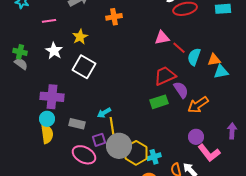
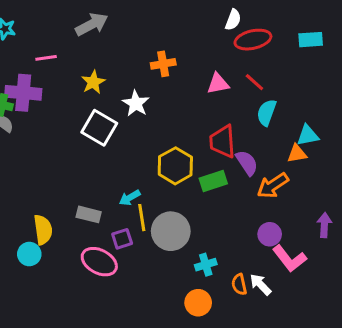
orange cross: (114, 17) -> (163, 64), moved
red line: (179, 48) -> (254, 82), moved
white star: (54, 51) -> (136, 103), moved
orange triangle: (214, 60) -> (297, 154), moved
red trapezoid: (165, 76) -> (222, 141), turned -70
purple cross: (52, 97) -> (23, 93), moved
cyan circle: (47, 119) -> (29, 254), moved
gray circle: (119, 146) -> (171, 231), moved
yellow hexagon: (136, 153) -> (175, 166), moved

